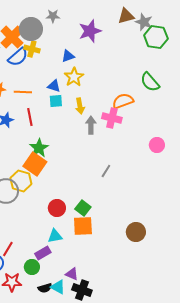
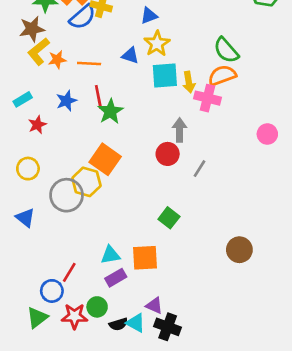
green semicircle: (150, 82) -> (226, 50), moved
cyan square: (56, 101) -> (165, 75), moved, size x1.5
yellow arrow: (80, 106) -> (189, 82), moved
gray arrow: (91, 125) -> (180, 130), moved
green star: (39, 148) -> (110, 111), moved
red circle: (57, 208) -> (168, 154), moved
orange square: (83, 226) -> (145, 258), moved
cyan triangle: (55, 236) -> (110, 255), moved
green circle: (32, 267) -> (97, 307), moved

